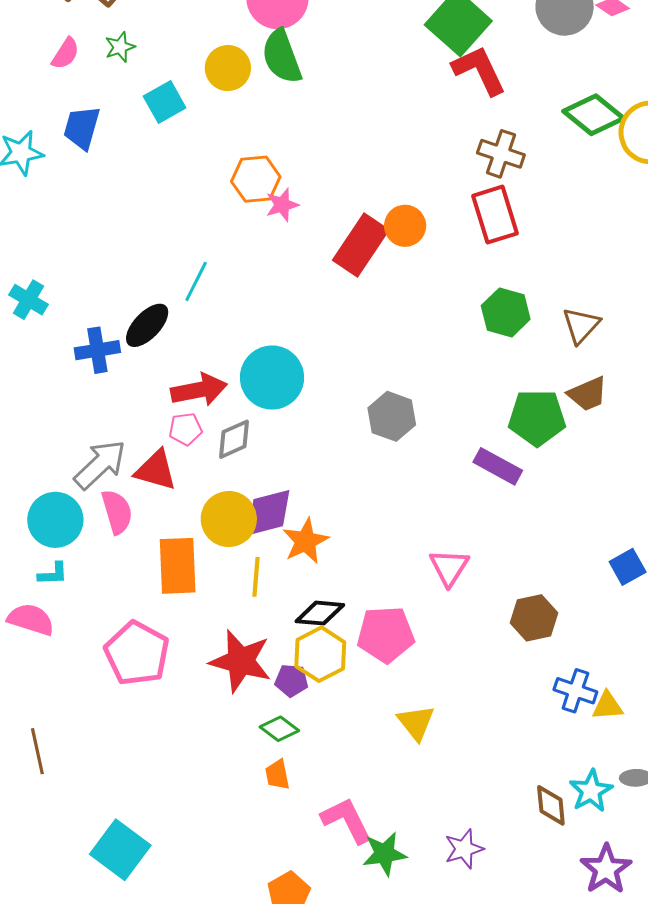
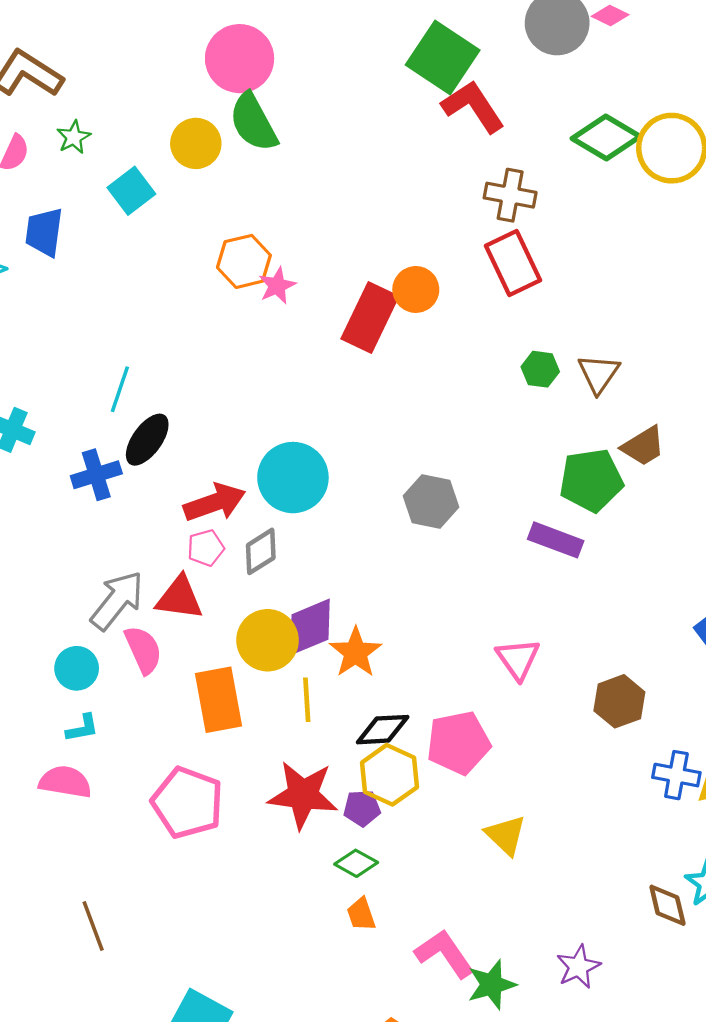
cyan line: (196, 281) -> (120, 389), moved
green hexagon: (506, 312) -> (540, 369), size x0.7
brown triangle: (581, 325) -> (599, 374), moved
cyan circle: (55, 520) -> (77, 668), size x0.7

